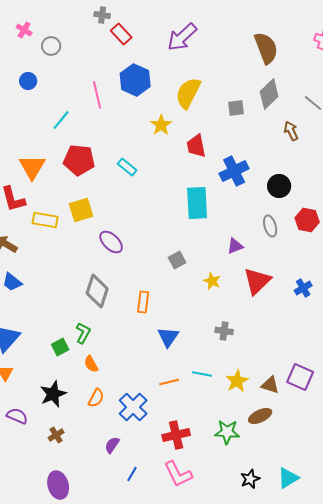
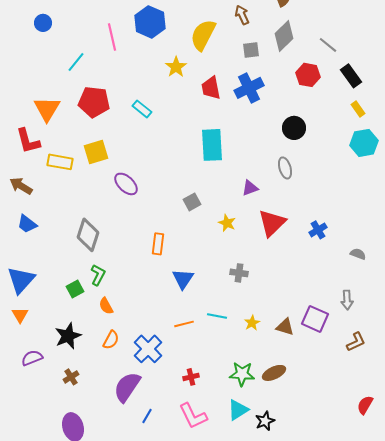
brown arrow: (291, 131) -> (242, 15), moved
blue cross: (234, 171) -> (249, 88), moved
red hexagon: (307, 220) -> (308, 75), moved
gray diamond: (97, 291) -> (88, 235), moved
yellow star: (237, 381) -> (252, 323), size x0.7
purple semicircle: (17, 416) -> (32, 358), turned -45
brown ellipse: (260, 416) -> (274, 373), moved
red cross: (176, 435) -> (191, 377), size x0.6
purple semicircle: (112, 445) -> (127, 387), size x1.8
cyan triangle: (288, 478) -> (238, 410), moved

